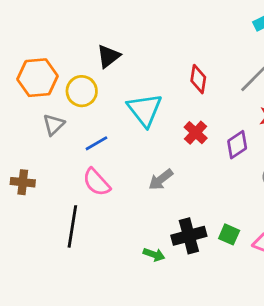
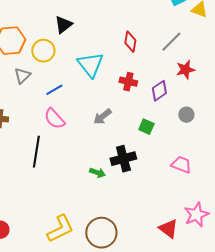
red cross: (196, 133) -> (128, 82), turned -30
green square: (229, 234) -> (146, 127), moved

